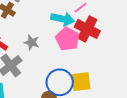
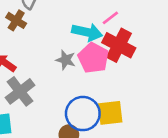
gray star: (32, 42) -> (66, 60), moved

